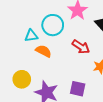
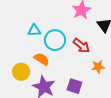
cyan circle: (53, 25) -> (55, 40), moved
orange semicircle: (43, 51) -> (42, 59), moved

